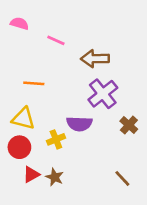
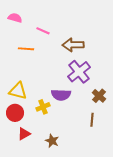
orange line: (34, 83) -> (26, 49), moved
brown star: (55, 177) -> (52, 141), moved
brown line: (122, 178) -> (92, 120), moved, turned 48

